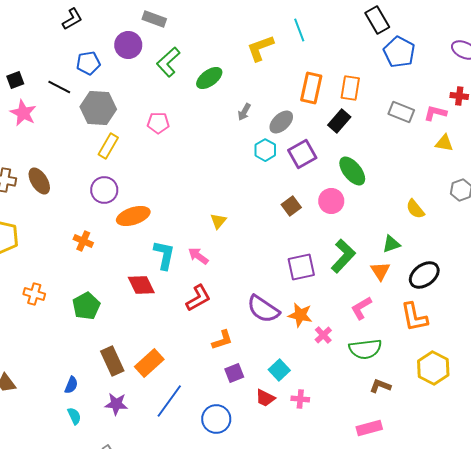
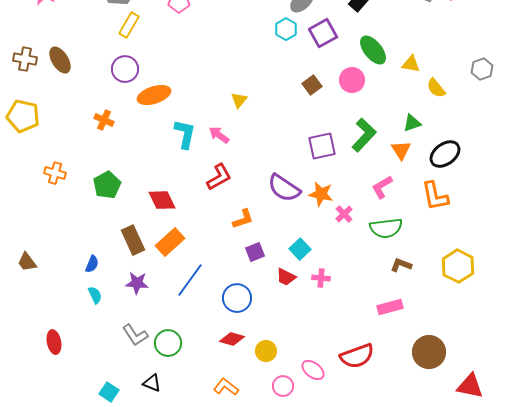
yellow triangle: (444, 143) -> (411, 64), moved
red diamond: (141, 285) -> (162, 200), moved
yellow hexagon: (433, 368) -> (458, 266), moved

